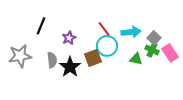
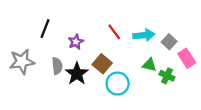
cyan circle: (107, 46) -> (118, 84), moved
green cross: (152, 50) -> (167, 76), moved
brown square: (93, 58) -> (102, 64), turned -30

